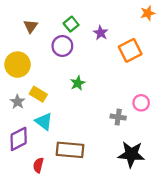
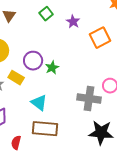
purple circle: (62, 46) -> (33, 61), moved
gray cross: (118, 117) -> (89, 99), size x1.6
cyan triangle: (44, 121) -> (39, 103), moved

